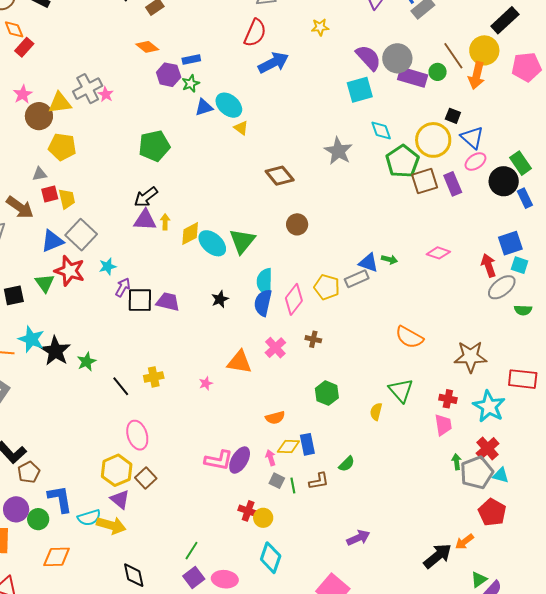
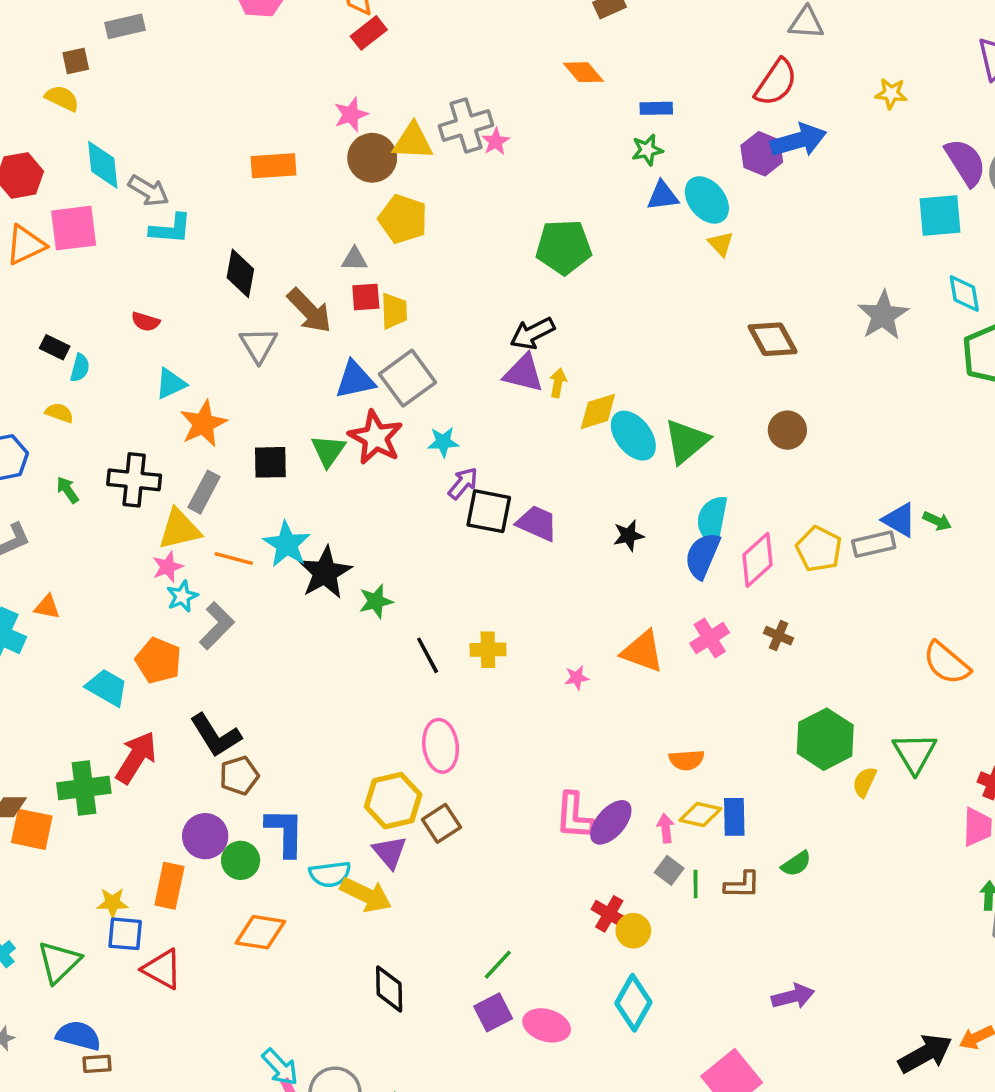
purple hexagon: (169, 75) -> (762, 154), moved
green hexagon: (327, 393) -> (825, 739), moved, size x1.4
pink L-shape: (219, 460) -> (574, 816), turned 72

